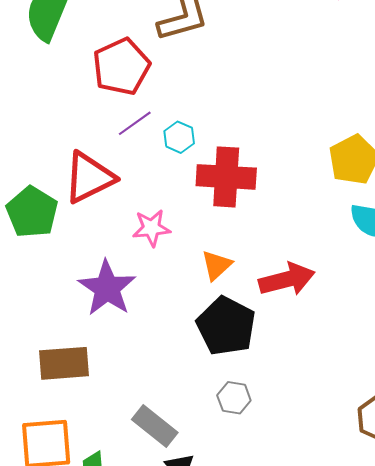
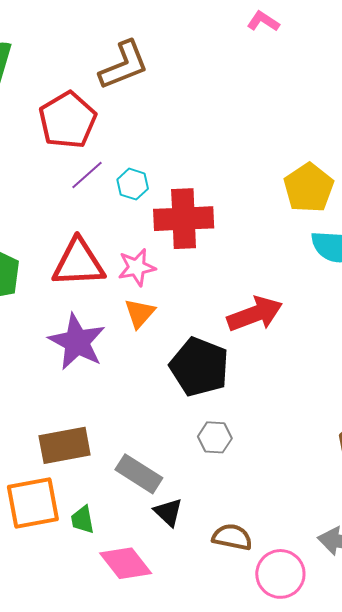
red triangle: (89, 178) -> (79, 263), moved, turned 30
pink star: (151, 228) -> (137, 267), moved
orange triangle: (216, 265) -> (140, 313), moved
brown rectangle: (64, 363) -> (65, 445), moved

